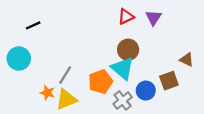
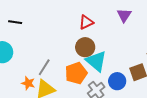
red triangle: (126, 17) -> (86, 22), moved
black line: (33, 25) -> (15, 22), turned 32
brown circle: (128, 50) -> (85, 47), moved

